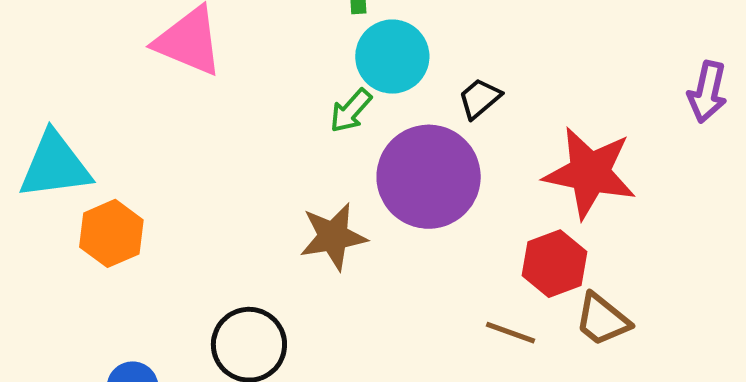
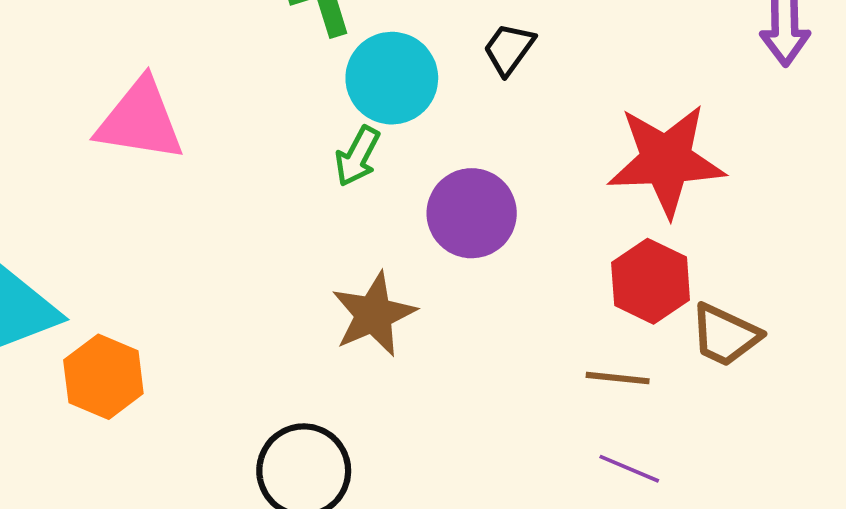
black trapezoid: (480, 98) -> (509, 49), moved
purple circle: (429, 177) -> (472, 213), size x0.7

